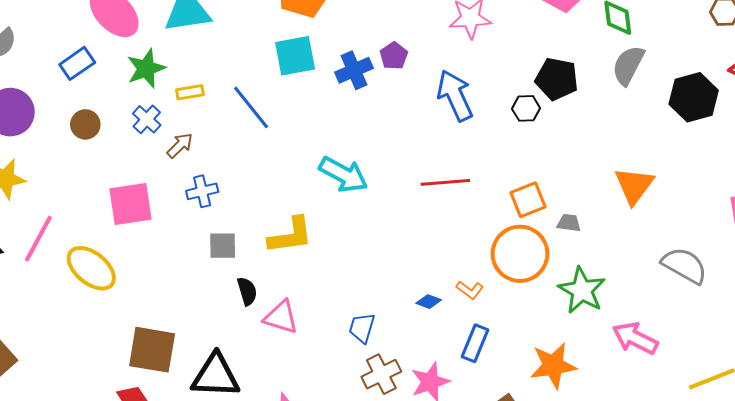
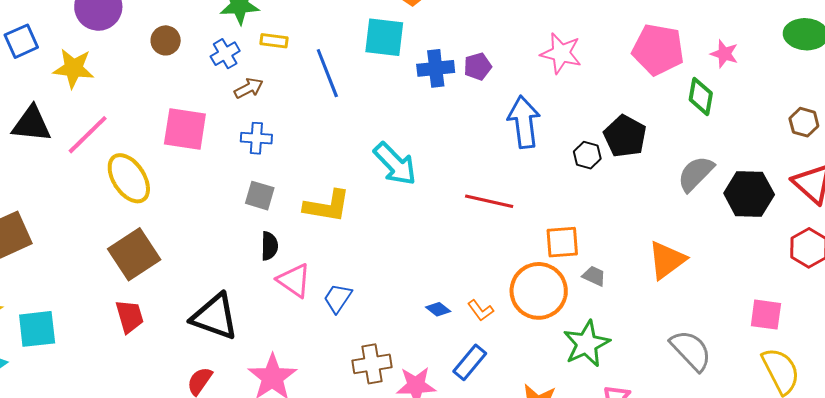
gray semicircle: (628, 65) -> (696, 174), moved
blue trapezoid: (362, 328) -> (338, 298), moved
brown square: (152, 350) -> (134, 254), moved, turned 30

